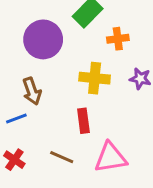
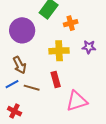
brown line: (62, 157) -> (32, 88), moved

